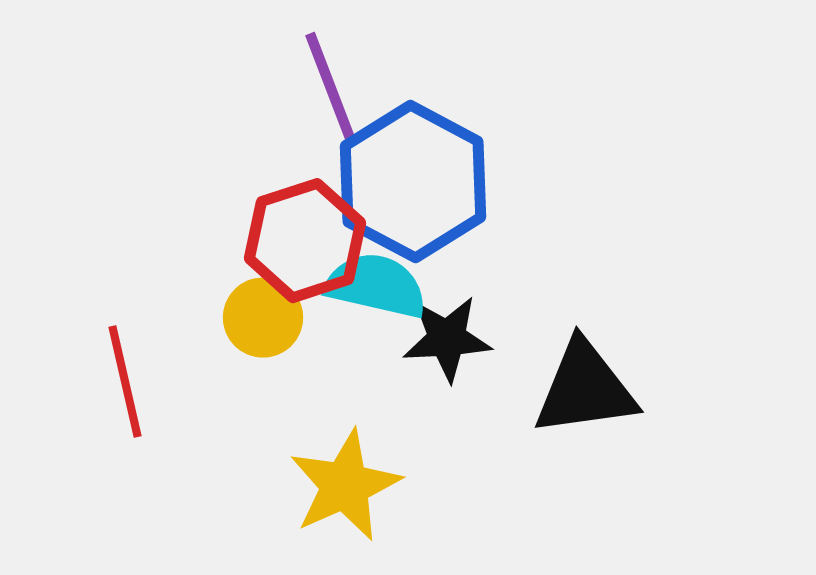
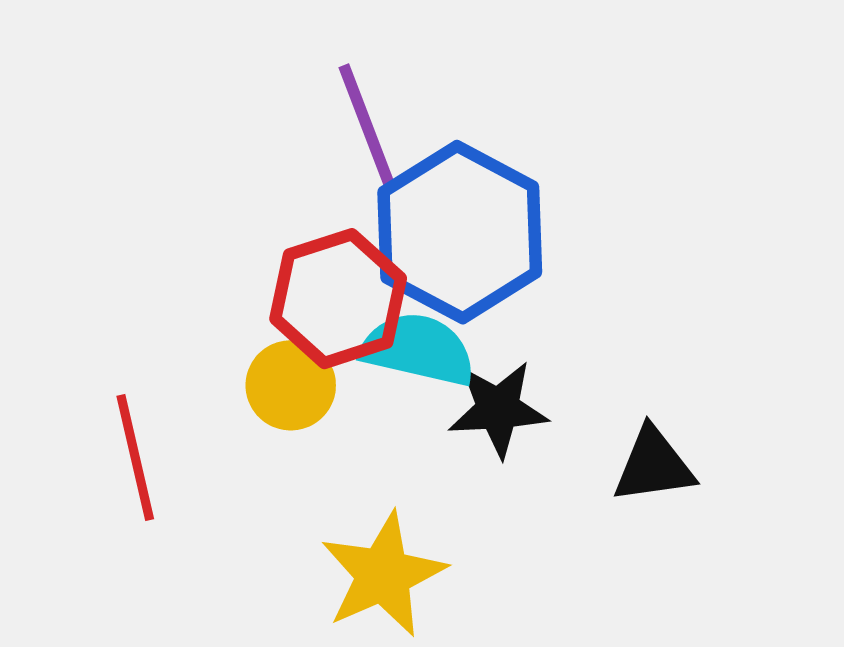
black triangle: (585, 389) -> (654, 465), size x0.7

